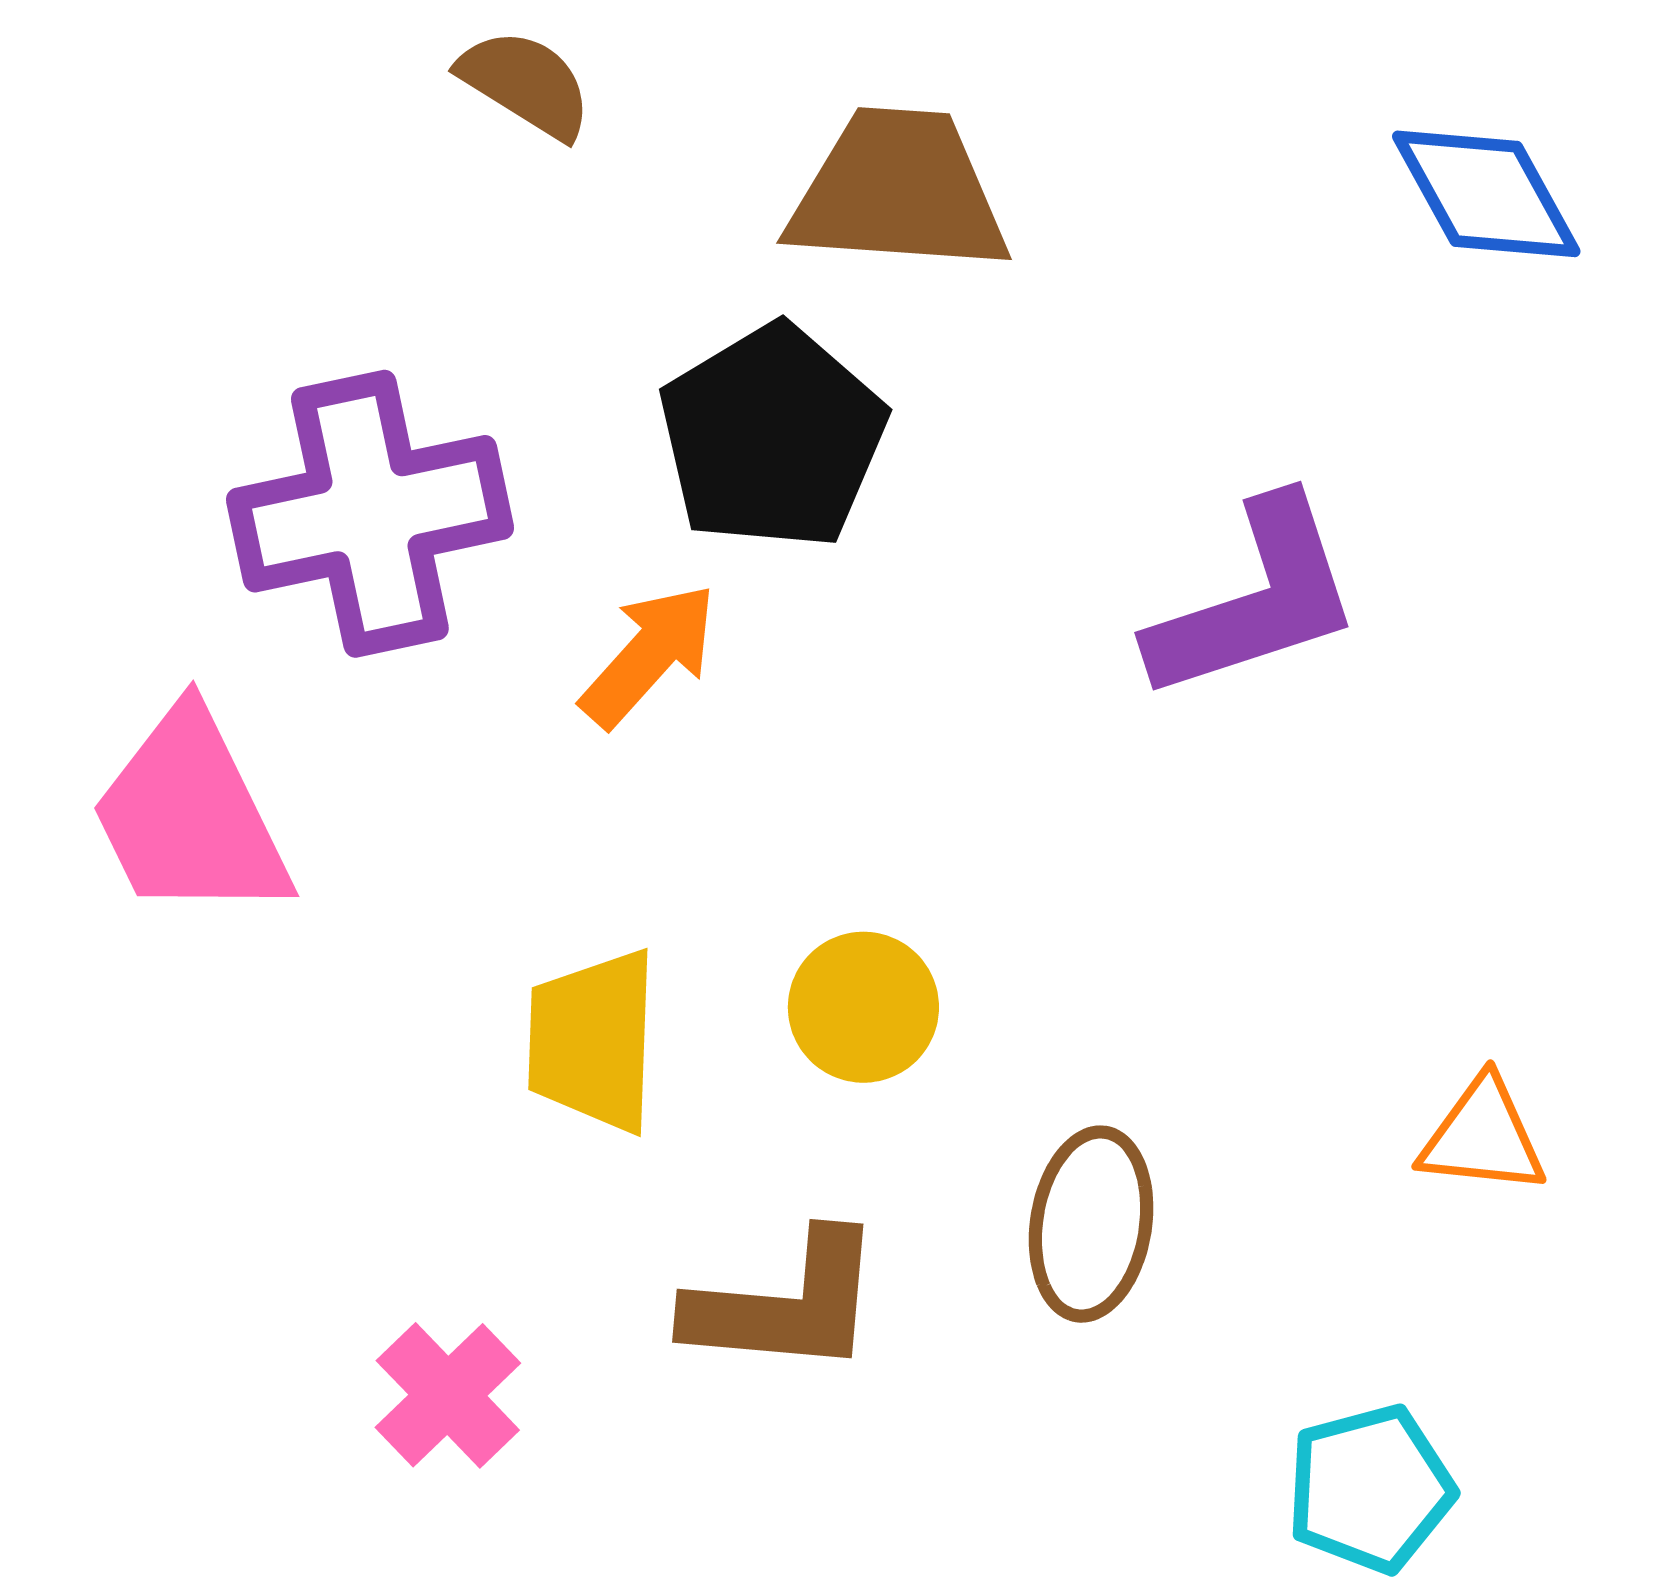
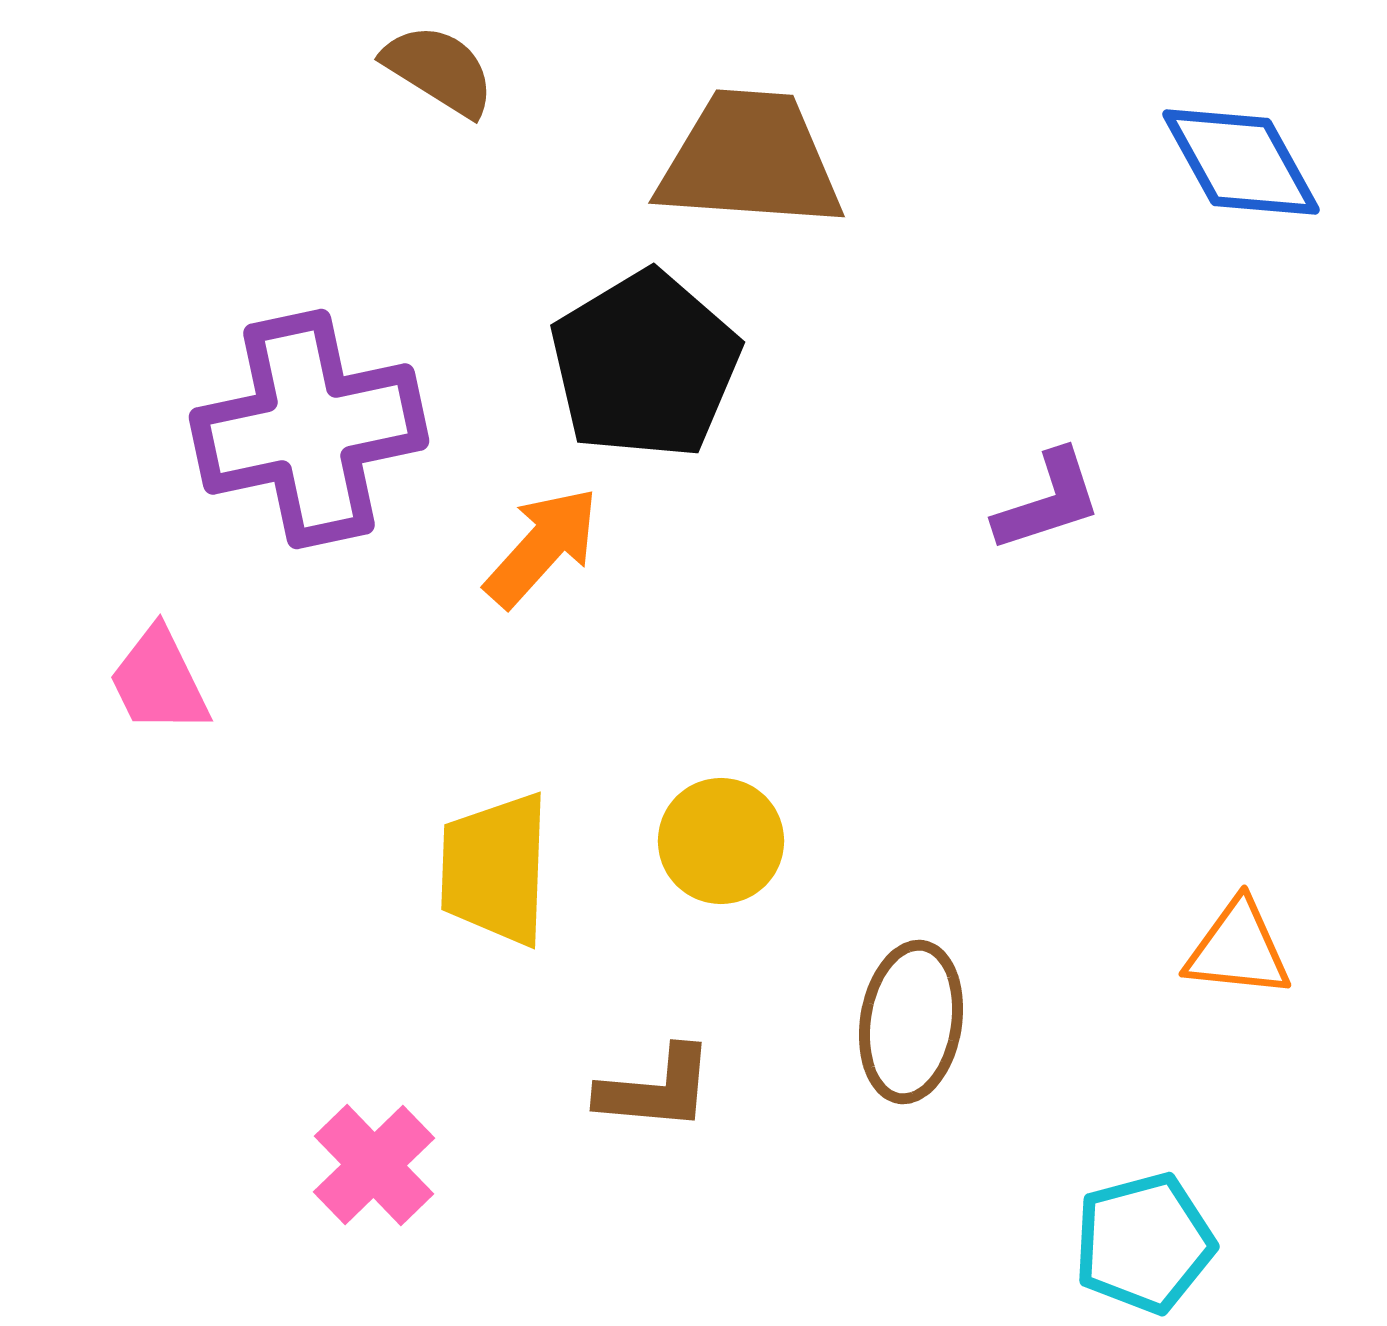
purple L-shape: (1255, 600) -> (1048, 501), size x0.6
pink trapezoid: (190, 816) -> (159, 681), size x0.6
brown L-shape: (786, 1304) -> (656, 1089), size x0.7

